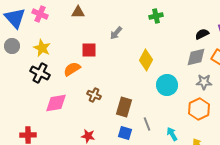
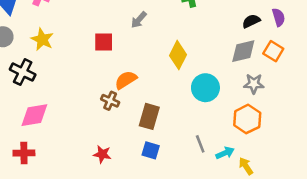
orange semicircle: (72, 69) -> (126, 80), moved
black cross: (40, 73) -> (23, 72), moved
pink diamond: (56, 103) -> (34, 115), moved
gray line: (147, 124) -> (200, 144), moved
cyan arrow: (172, 134) -> (225, 153), moved, turned 96

